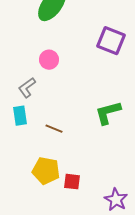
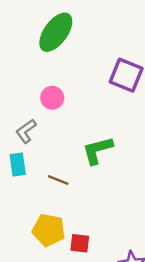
green L-shape: (108, 113) -> (98, 150), moved

